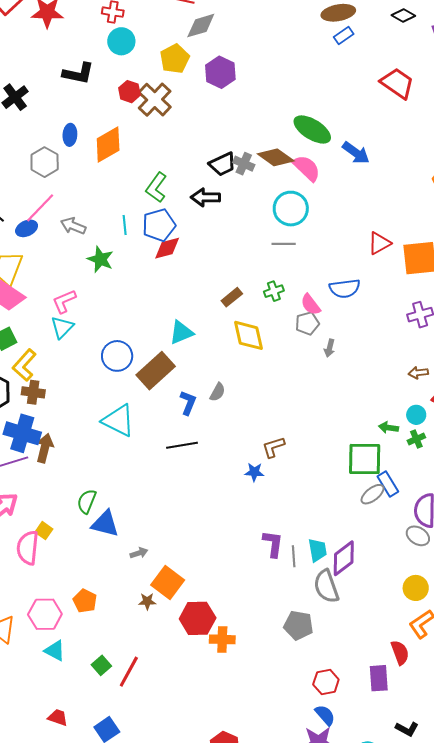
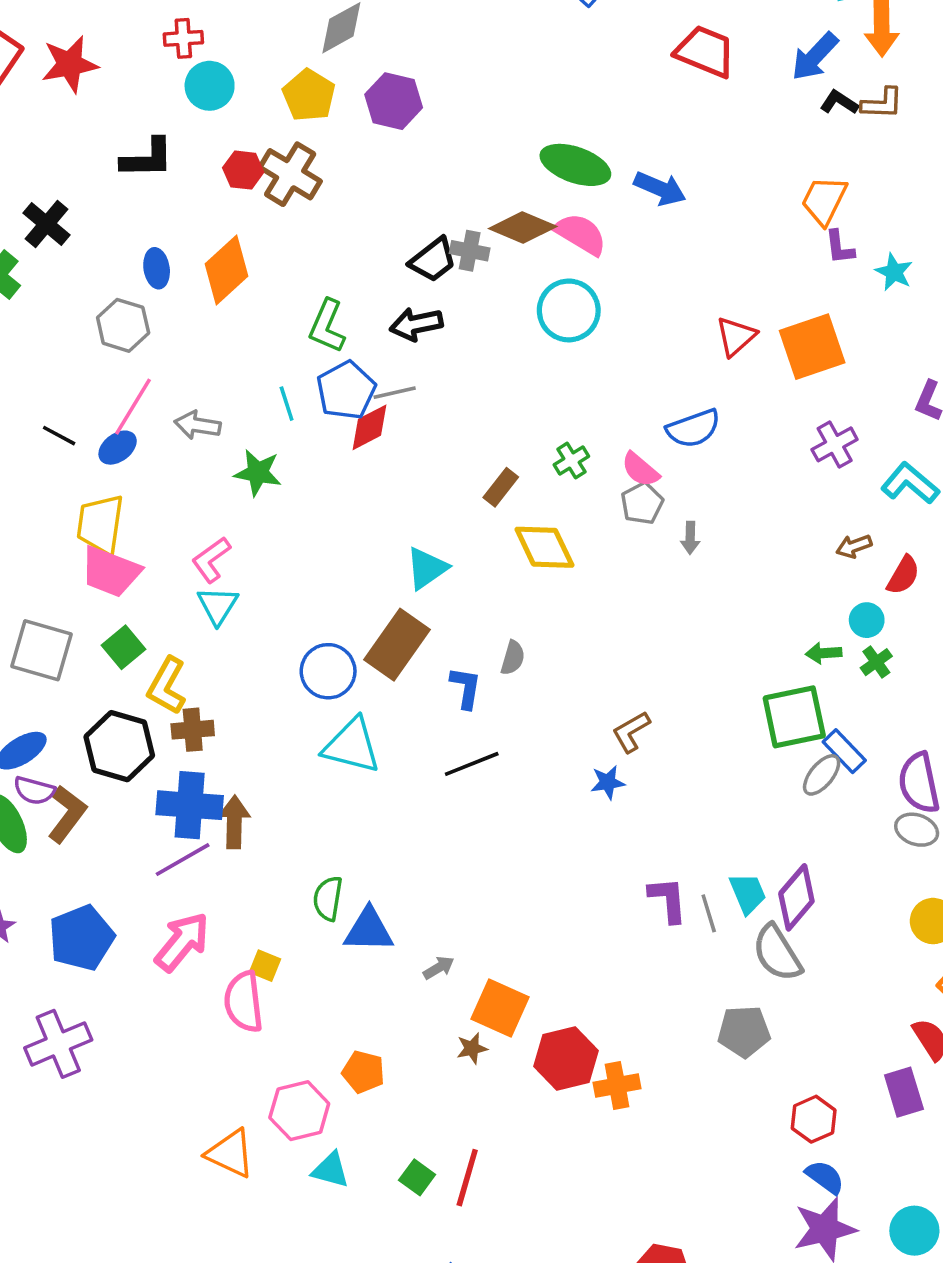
gray line: (284, 244) -> (395, 393), moved
blue circle: (117, 356) -> (328, 671), moved

